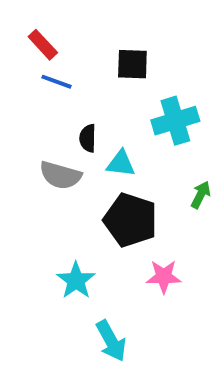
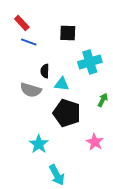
pink star: (164, 277) -> (95, 142), moved, turned 30

